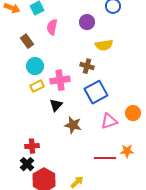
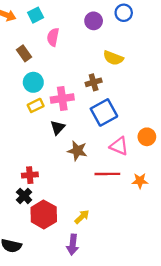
purple circle: (87, 22) -> (94, 21), moved
yellow semicircle: (104, 45) -> (113, 58), turned 30
brown cross: (87, 66) -> (94, 82), turned -32
pink triangle: (109, 121) -> (119, 146), turned 42
red line: (105, 158) -> (107, 174), moved

